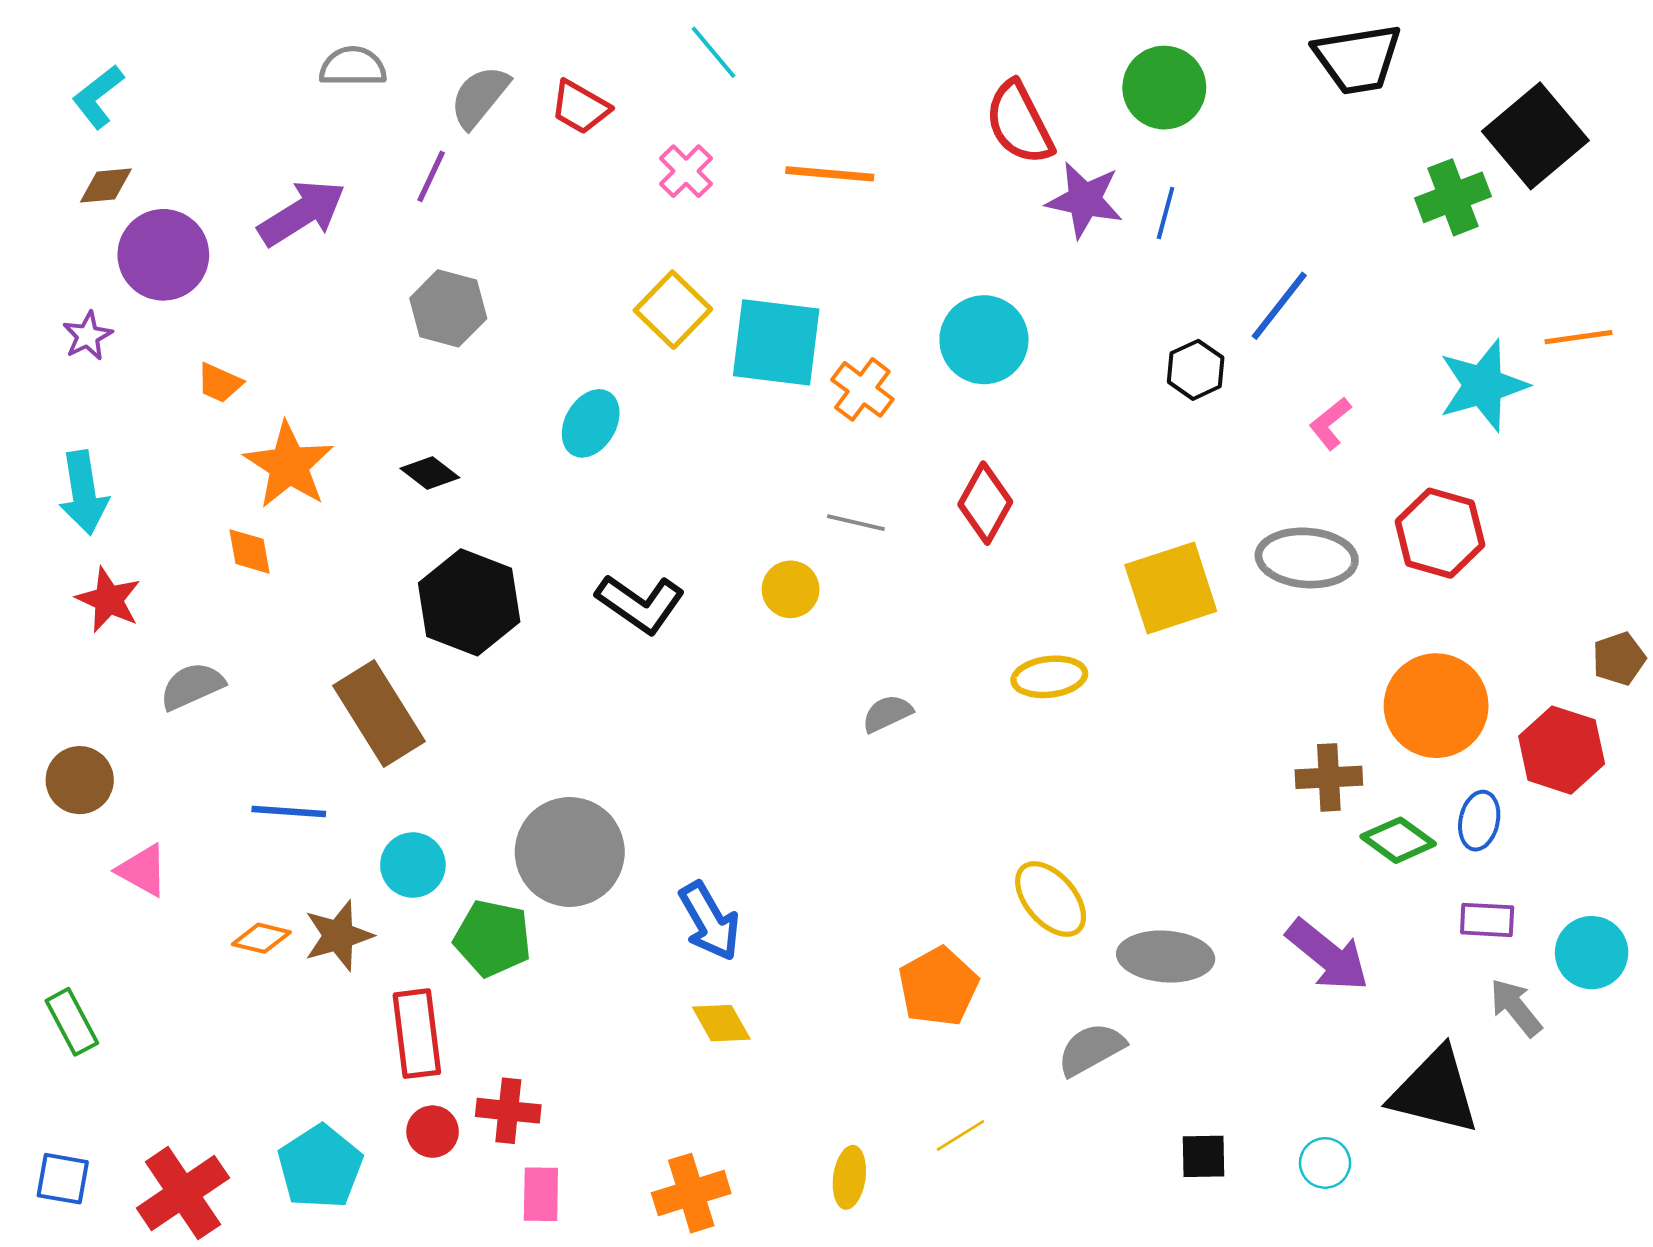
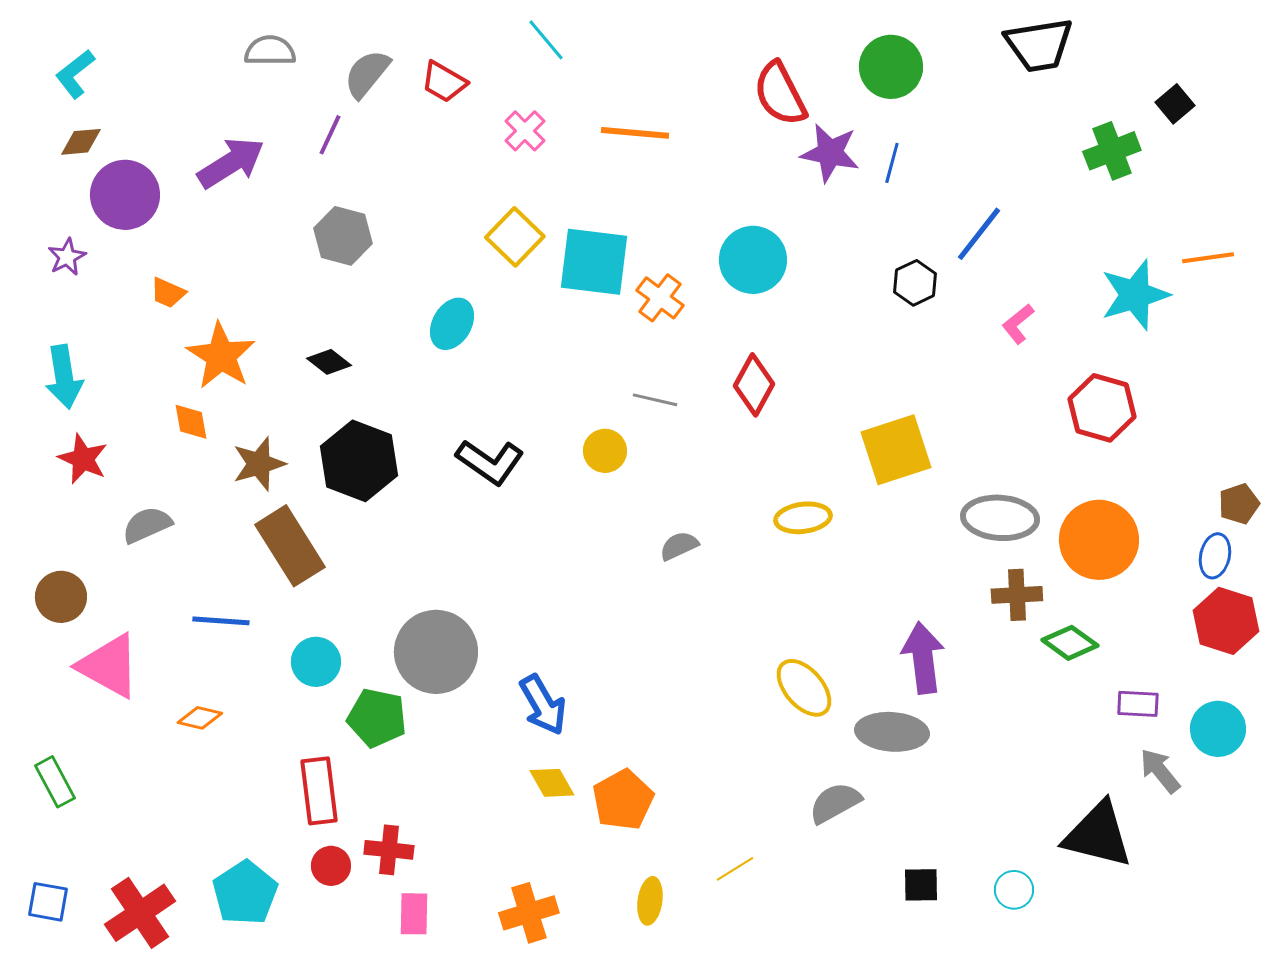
black square: (1535, 136) -> (1175, 104), size x0.5
gray ellipse: (1307, 558) -> (1000, 518), moved
red hexagon: (1562, 750) -> (1226, 621), moved
blue ellipse: (1479, 821) -> (1215, 556), moved
pink triangle: (142, 870) -> (109, 666), size x1.6
brown star: (338, 936) -> (259, 464), moved
purple arrow: (1328, 955) -> (923, 658), moved, turned -136
orange pentagon: (938, 987) -> (623, 800), moved

